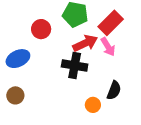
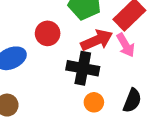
red circle: (41, 29) -> (48, 33), moved
orange circle: (93, 105) -> (94, 102), moved

